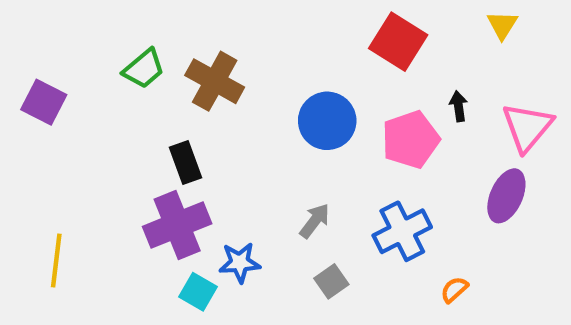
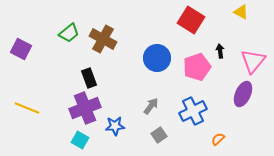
yellow triangle: (502, 25) -> (241, 12), turned -35
yellow line: (56, 260) -> (27, 108), moved, turned -75
cyan square: (198, 292) -> (80, 140), moved

